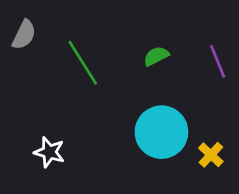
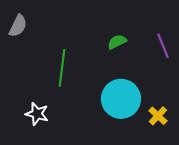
green line: (83, 63) -> (62, 68), moved, turned 39

